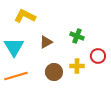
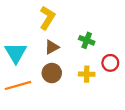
yellow L-shape: (25, 16) -> (47, 18), moved, turned 95
brown circle: (54, 72) -> (52, 73), moved

